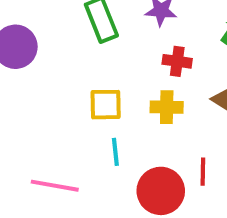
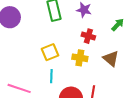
yellow square: (106, 105) -> (50, 52), turned -30

